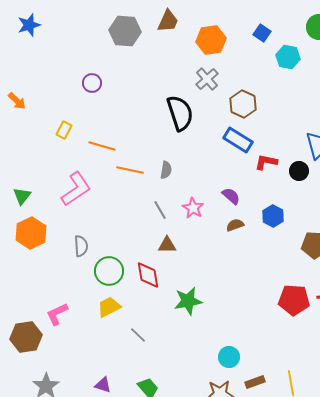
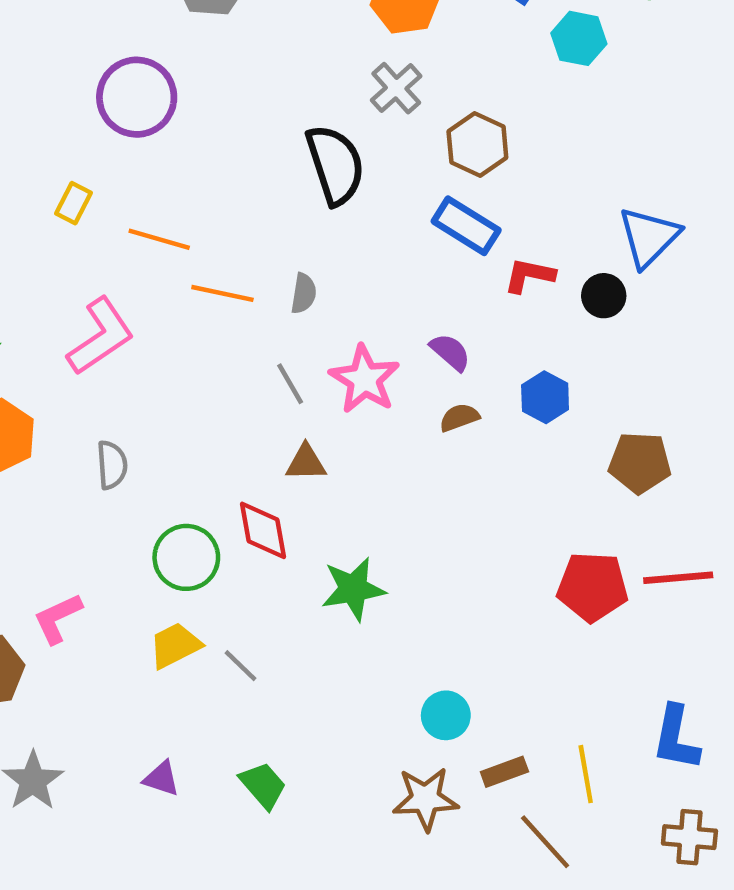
purple circle: (92, 83) -> (137, 97), size x1.8
pink star: (193, 208) -> (365, 379), size x1.4
green circle: (109, 271) -> (186, 557), moved
yellow trapezoid: (109, 307) -> (175, 645), moved

